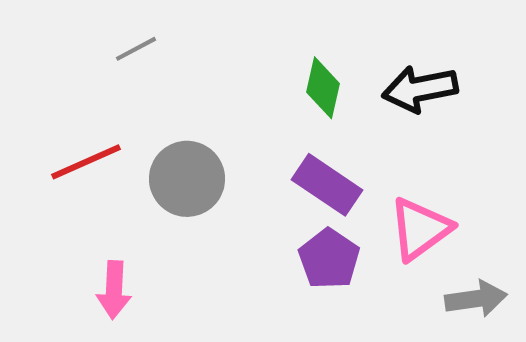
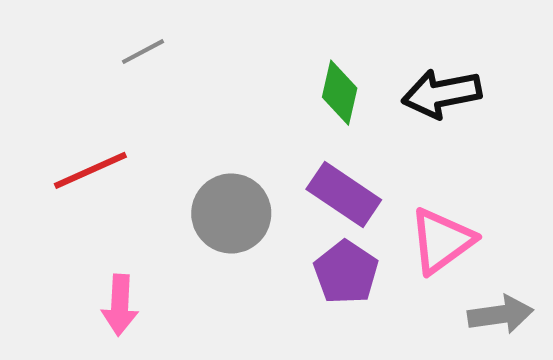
gray circle: (187, 179) -> (231, 213), moved

